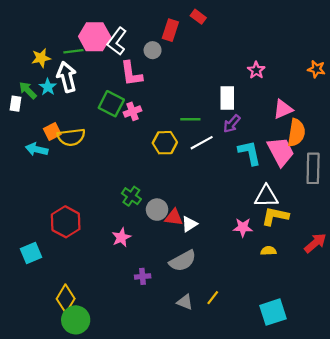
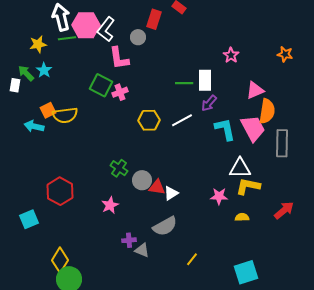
white arrow: (67, 77) -> (61, 17), moved
green line: (190, 119) -> (184, 83), moved
gray triangle: (185, 302) -> (142, 250), moved

